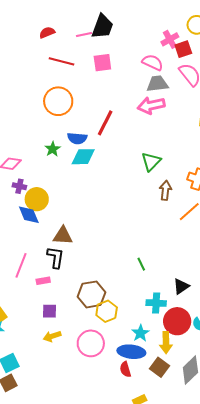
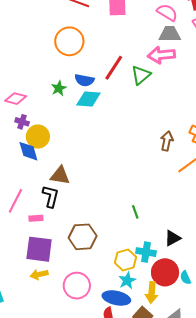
green triangle: (151, 162) -> (141, 75), moved
purple square: (50, 311) -> (39, 249), size x1.8
yellow hexagon: (107, 311) -> (125, 260), moved

